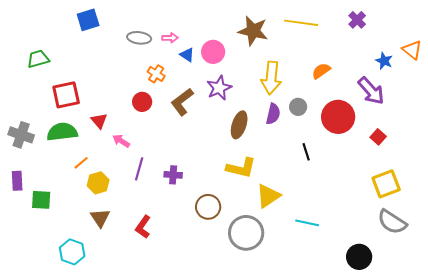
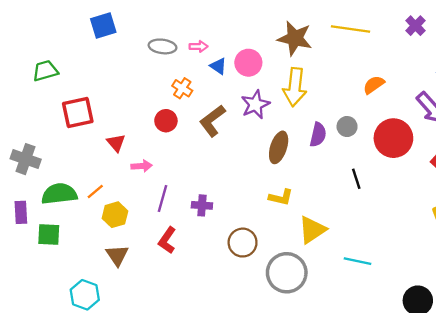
yellow arrow: (271, 78) -> (295, 87), moved
green semicircle: (62, 132) -> (59, 194), moved
pink arrow: (121, 141) -> (142, 166), turned 144
yellow L-shape: (241, 168) -> (281, 197), size x0.7
red L-shape: (143, 227) -> (167, 240), moved

